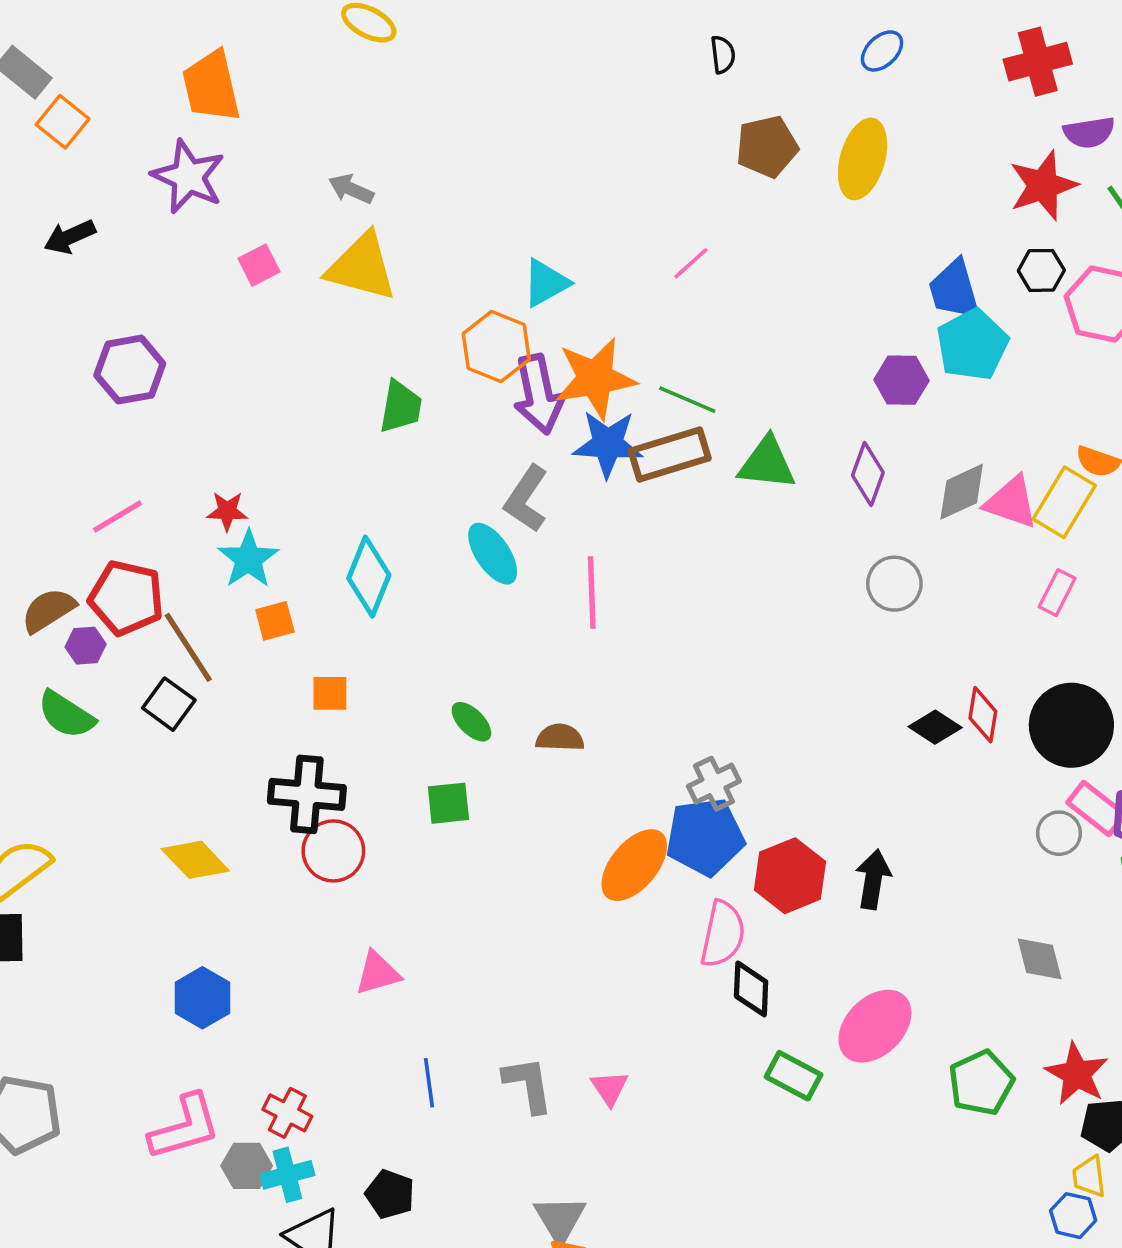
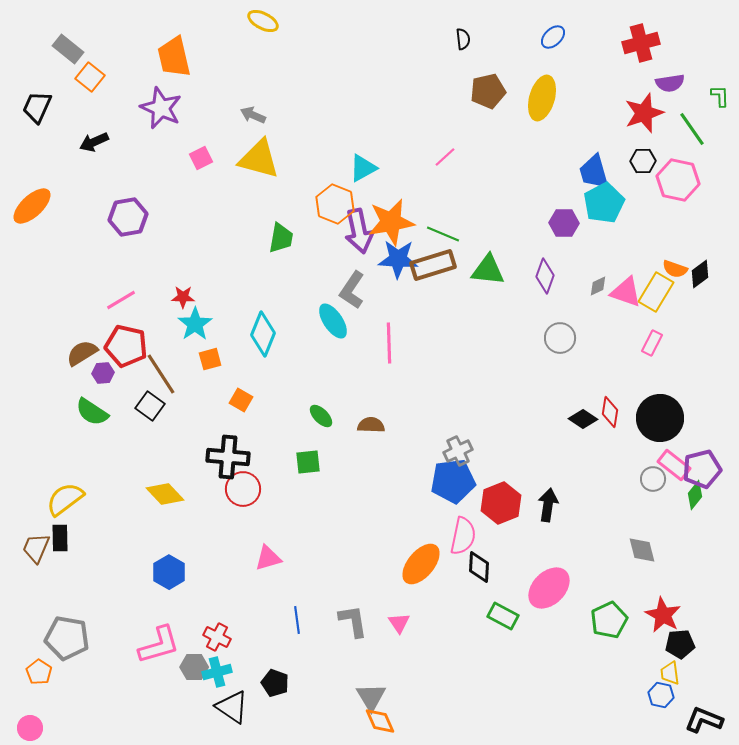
gray diamond: (962, 492) -> (598, 286), size x0.6
orange square: (330, 693) -> (241, 400), turned 30
orange ellipse: (634, 865) -> (421, 564), moved

